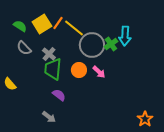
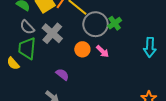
cyan arrow: (125, 36) -> (150, 47), moved
gray cross: (49, 54) -> (52, 33), size x1.5
green trapezoid: (53, 69) -> (27, 48), moved

